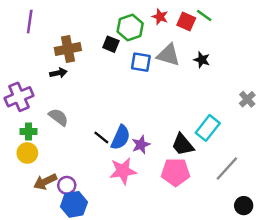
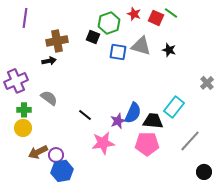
blue semicircle: (121, 137) -> (133, 113), moved
black trapezoid: (183, 145) -> (153, 121), turned 135

